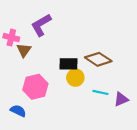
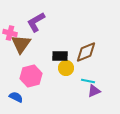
brown triangle: (24, 50) -> (21, 44), size x1.5
brown diamond: (98, 59) -> (86, 52), turned -55
purple triangle: (121, 99) -> (94, 91), moved

